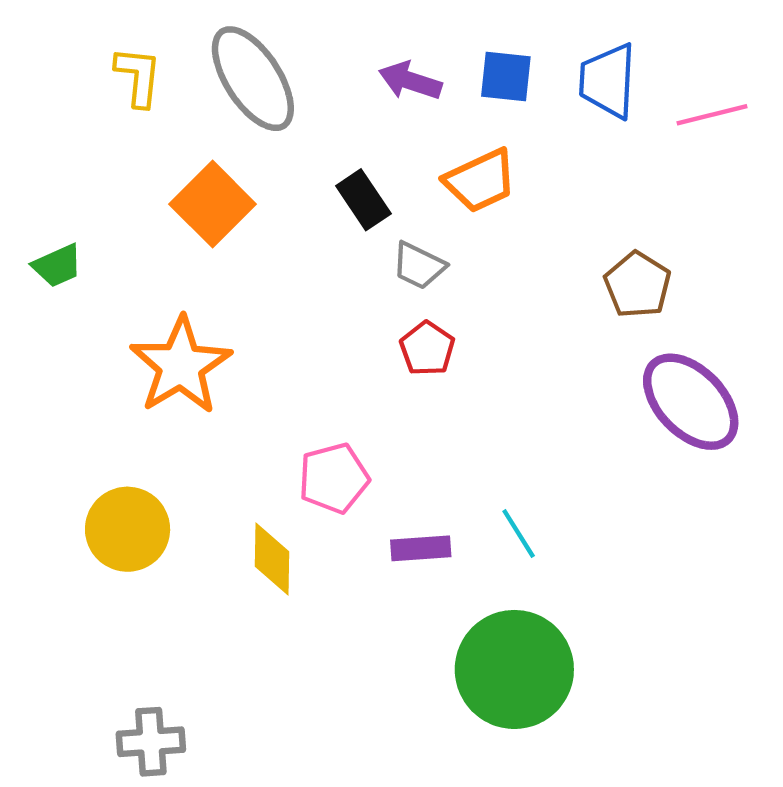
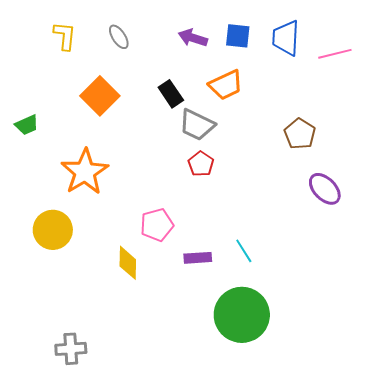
gray ellipse: (253, 79) -> (119, 37), size x0.5
gray trapezoid: (419, 266) -> (197, 125), size x1.4
purple ellipse: (691, 402) -> (325, 189), size x0.7
yellow circle: (128, 529) -> (53, 230), moved

